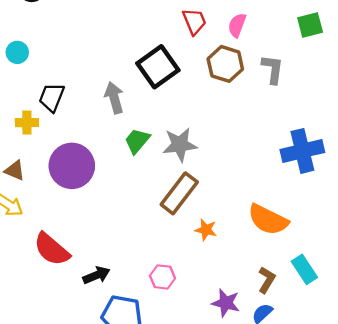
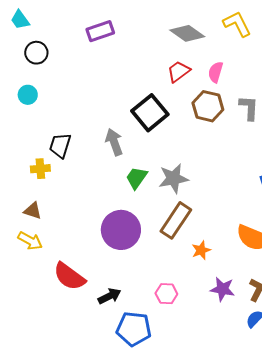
red trapezoid: (194, 21) -> (179, 71), turned -100
cyan circle: (17, 52) -> (28, 95), moved
purple circle: (72, 166) -> (121, 230), moved
orange star: (206, 230) -> (201, 250), turned -30
purple star: (226, 303) -> (222, 289), moved

